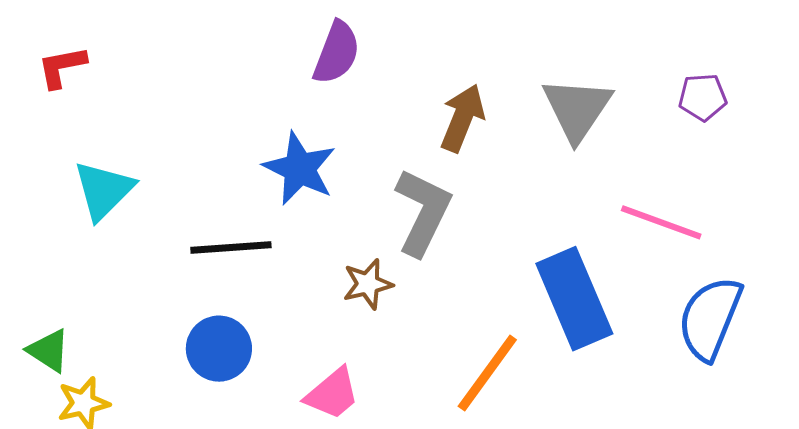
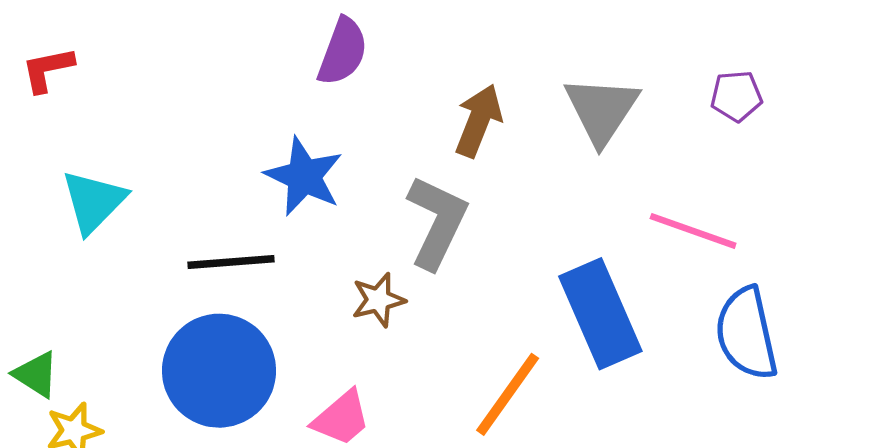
blue semicircle: (710, 318) -> (746, 333), turned -34
blue circle: (219, 349) -> (219, 371), size x1.6

